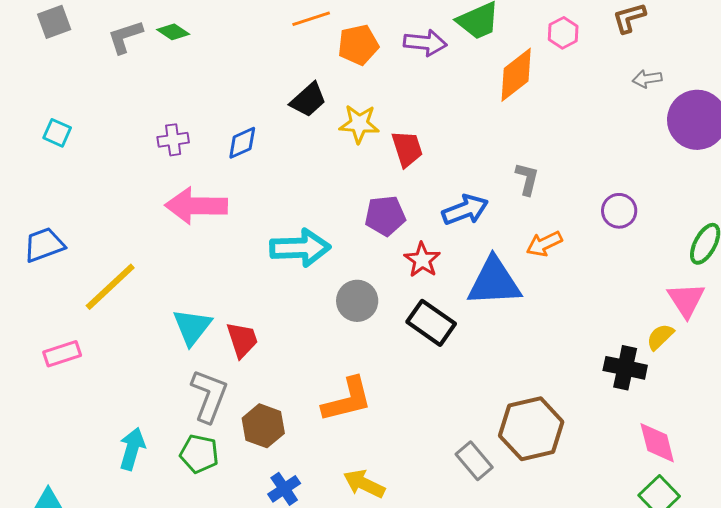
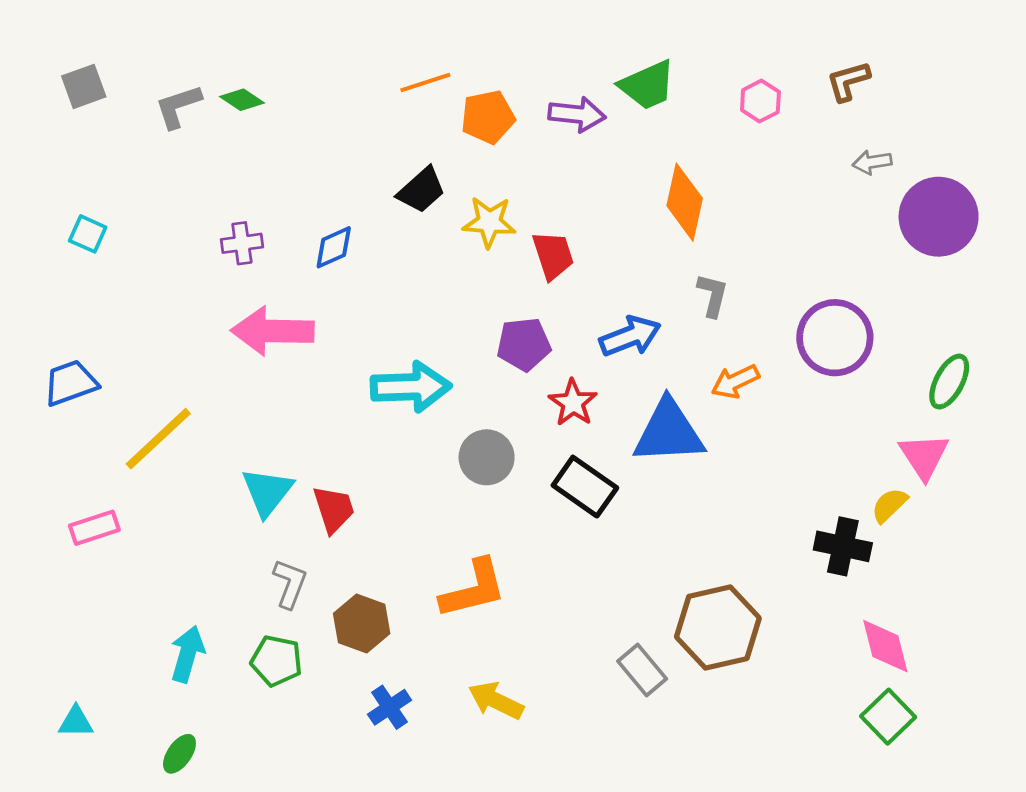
orange diamond: (516, 75) -> (685, 202), moved, turned -40
purple circle: (619, 211) -> (835, 338), size x1.6
gray L-shape: (209, 396) -> (290, 584), size x0.7

